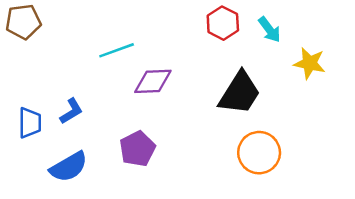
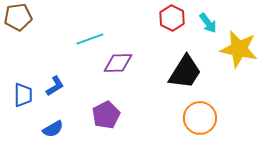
yellow star: (310, 63) -> (239, 49), size x1.5
blue semicircle: (69, 167) -> (53, 129), size x0.7

